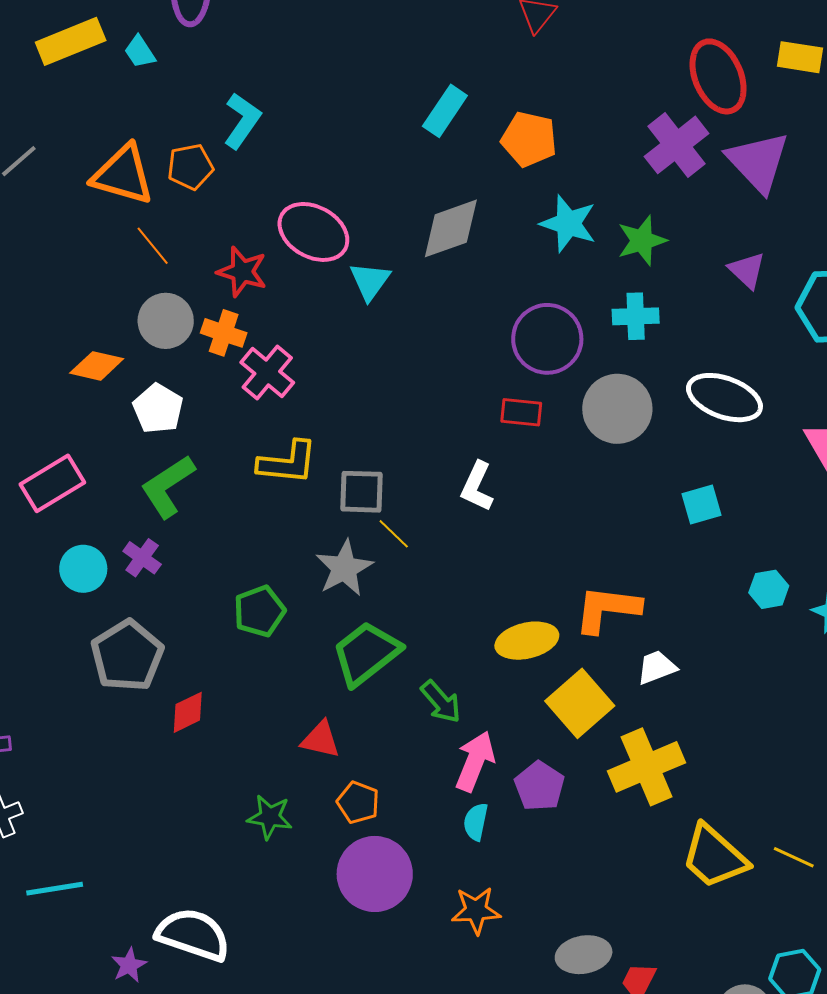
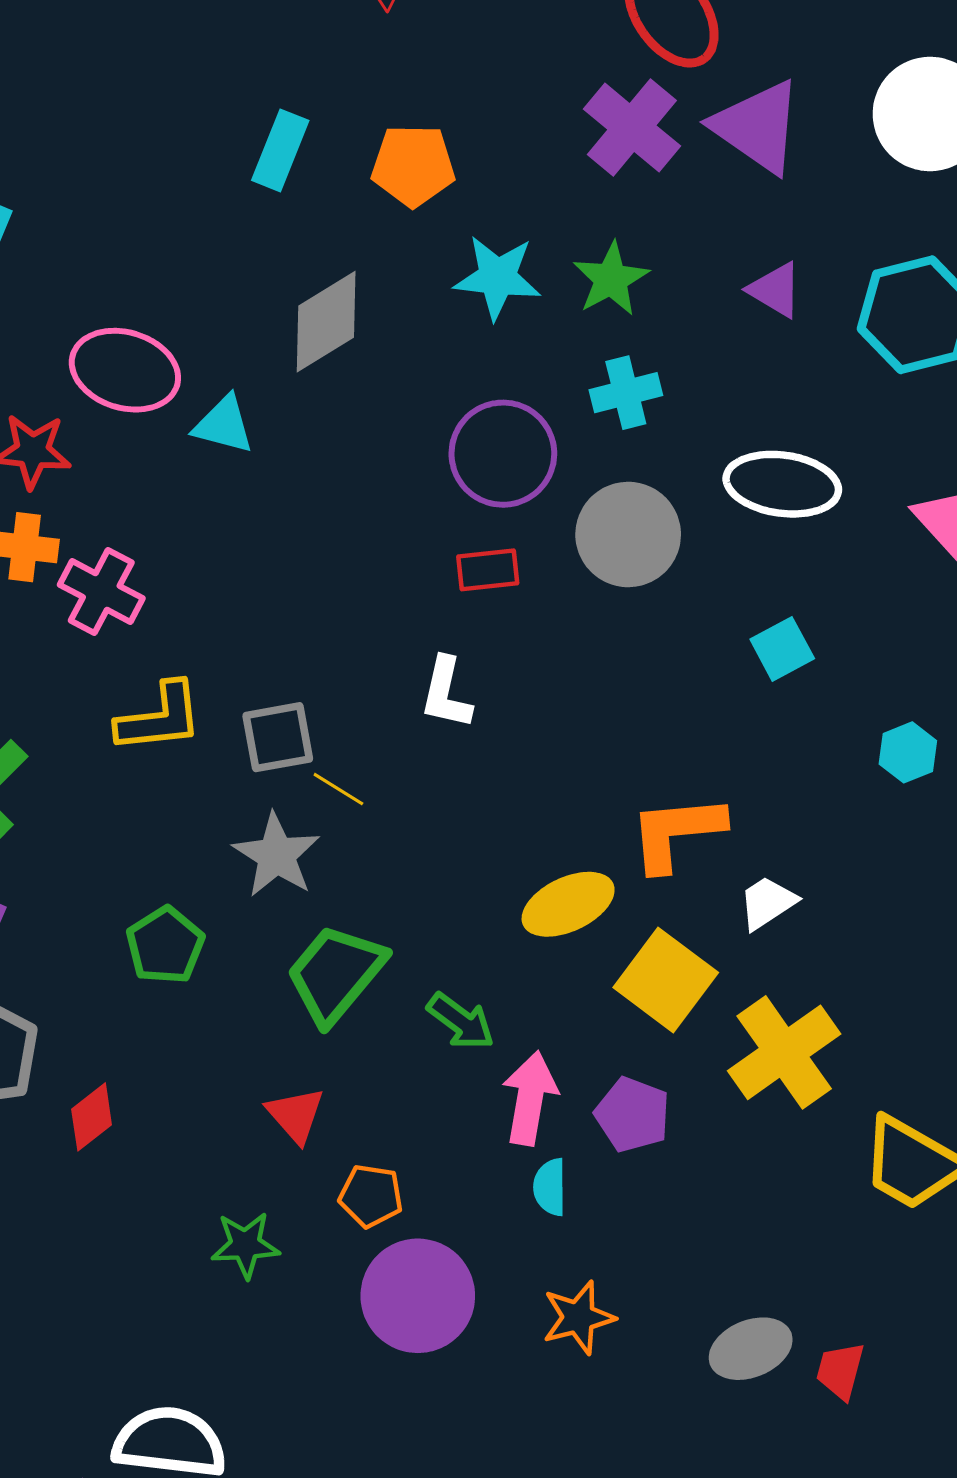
cyan triangle: (370, 281) -> (224, 425), turned -39
red triangle: (320, 740) -> (296, 1115), turned 48

